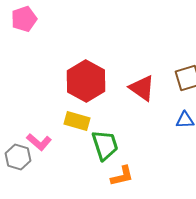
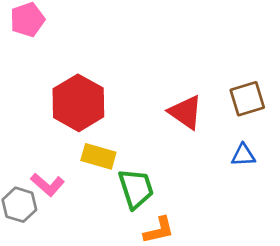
red hexagon: (86, 81) -> (78, 103), moved

